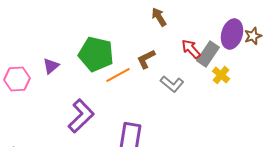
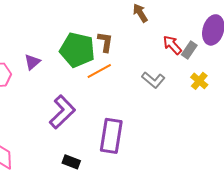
gray rectangle: (208, 54) -> (189, 50), size x0.7
brown L-shape: (146, 59) -> (105, 42), moved, turned 125
yellow cross: (221, 75) -> (199, 81), moved

